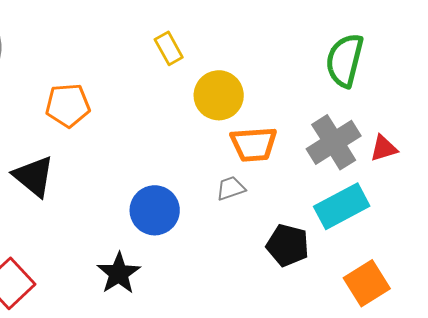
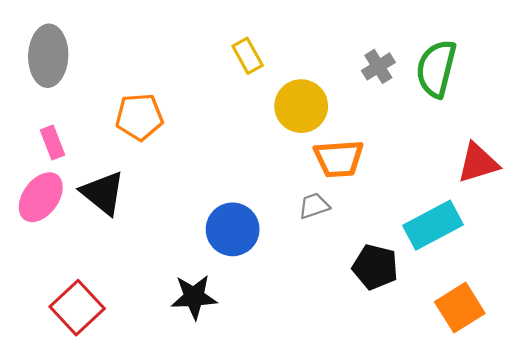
gray cross: (334, 142) -> (378, 66), moved, size x0.6
red triangle: (384, 148) -> (478, 163), size x1.4
black star: (119, 273) -> (194, 297), turned 30

